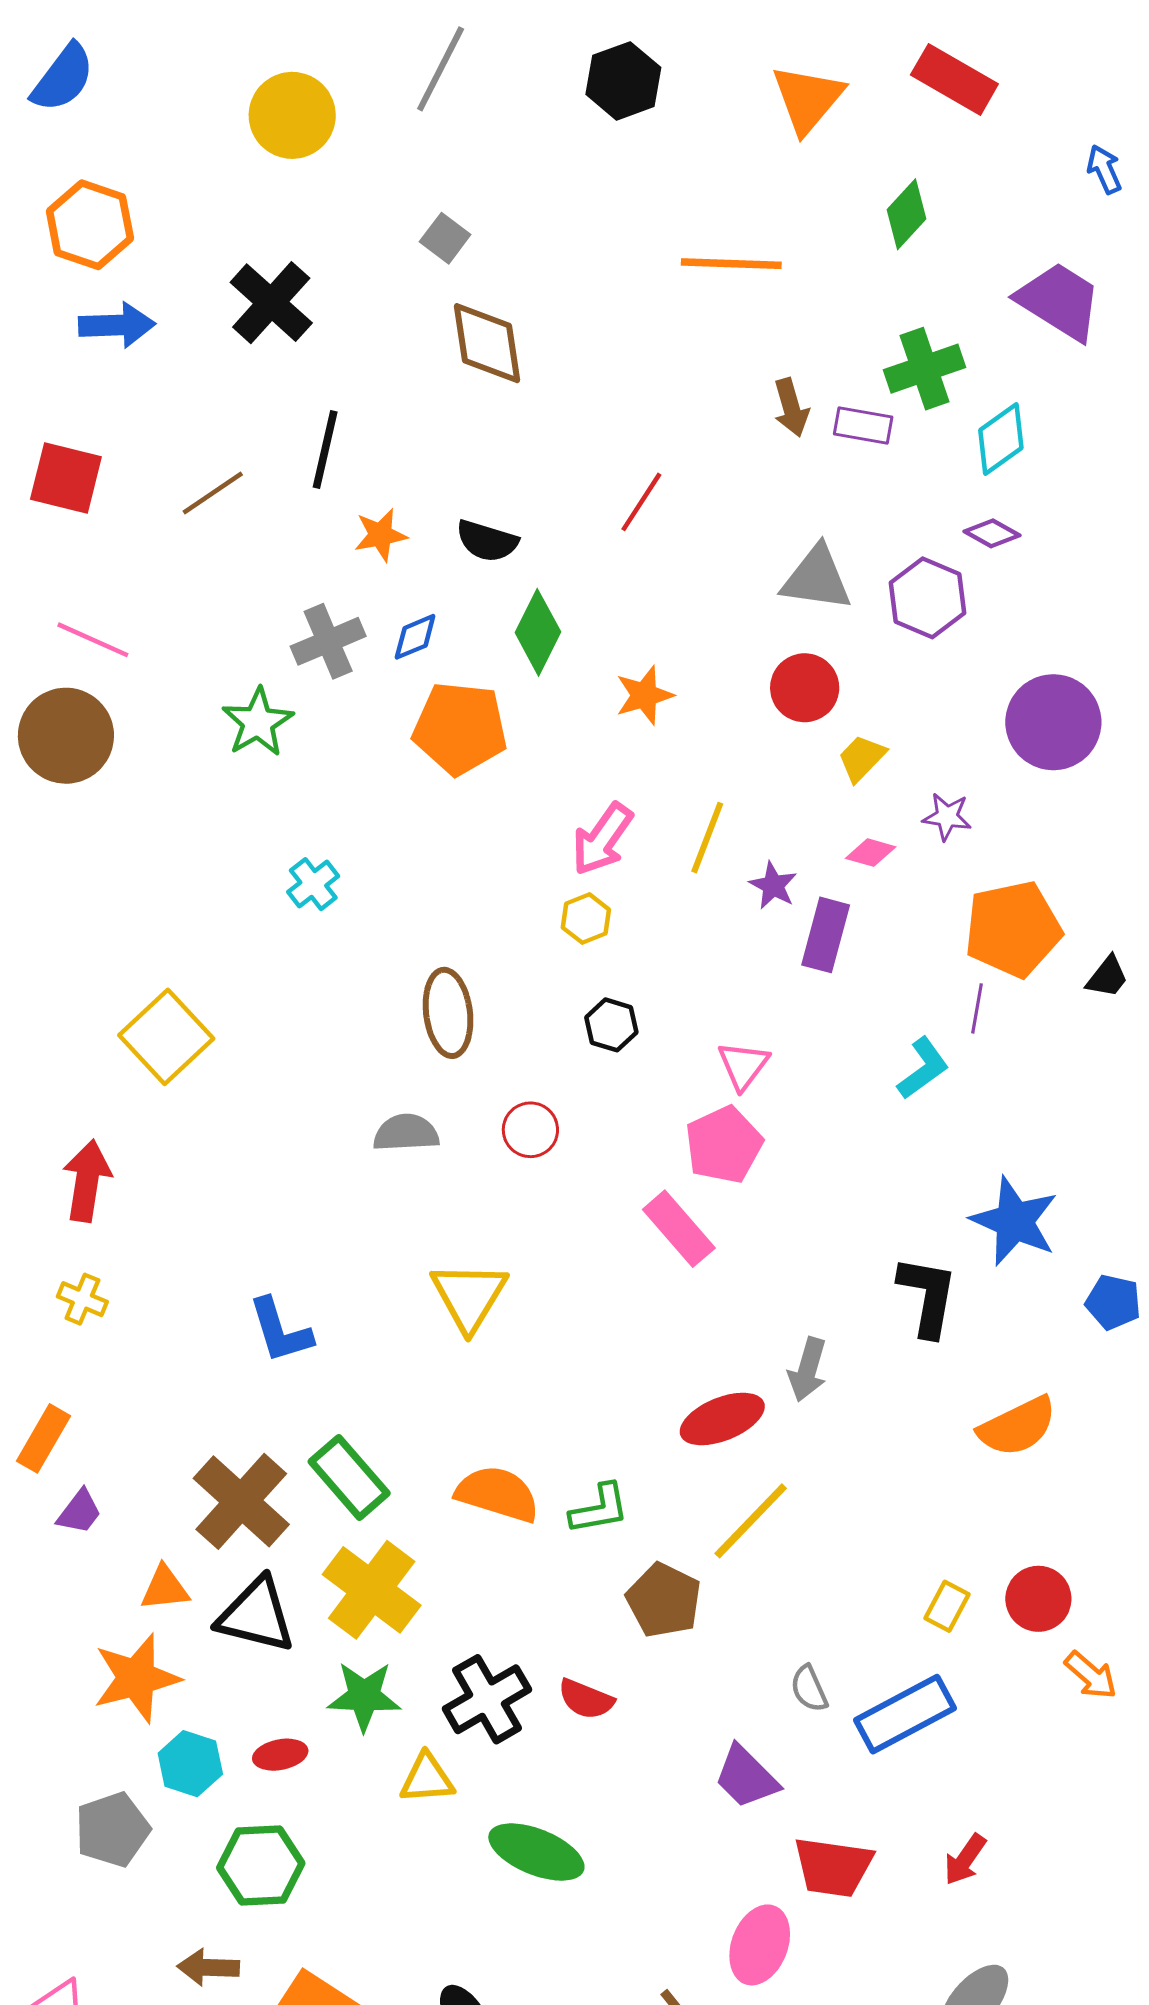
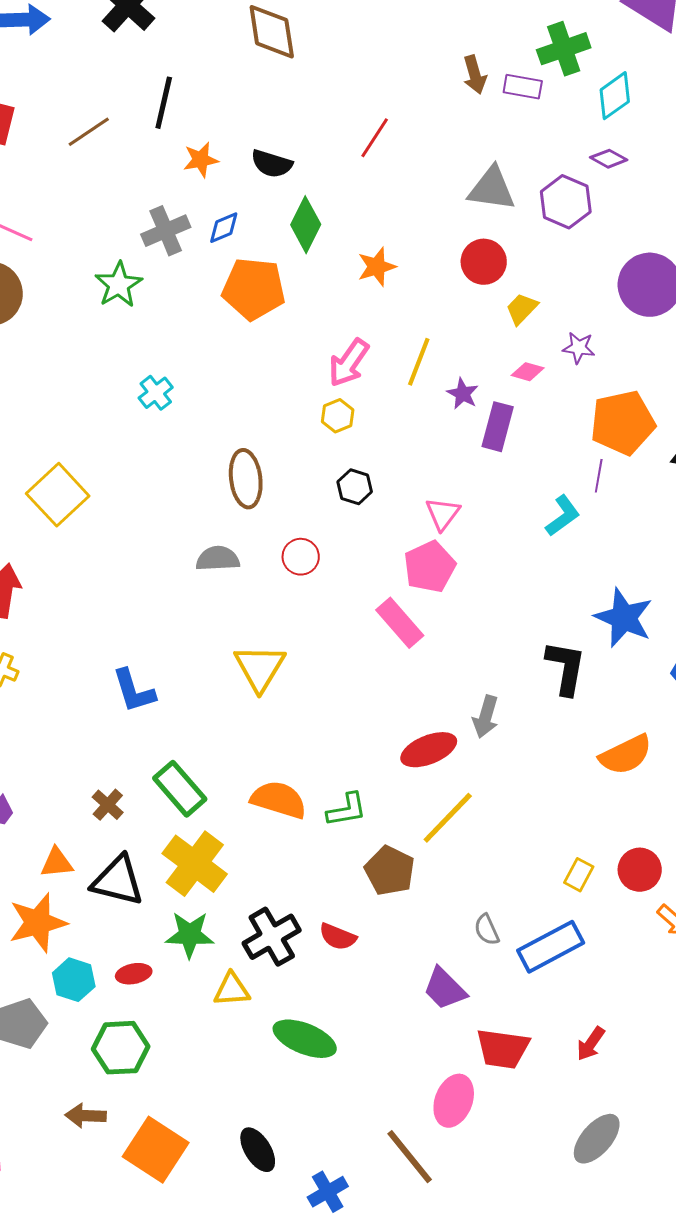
brown cross: (241, 1501) -> (108, 805), size x0.5

